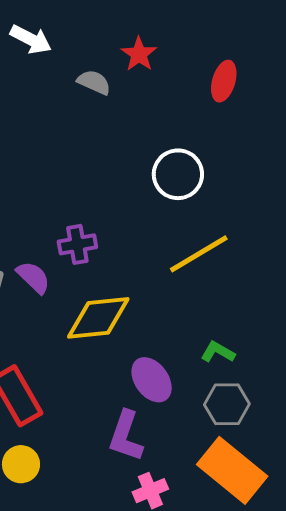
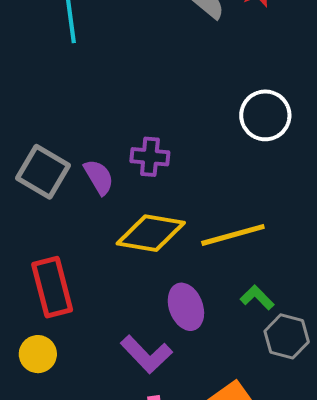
yellow line: (199, 254) -> (233, 235), moved
gray hexagon: (227, 404) -> (287, 336), moved
purple L-shape: (126, 436) -> (146, 354), turned -78

